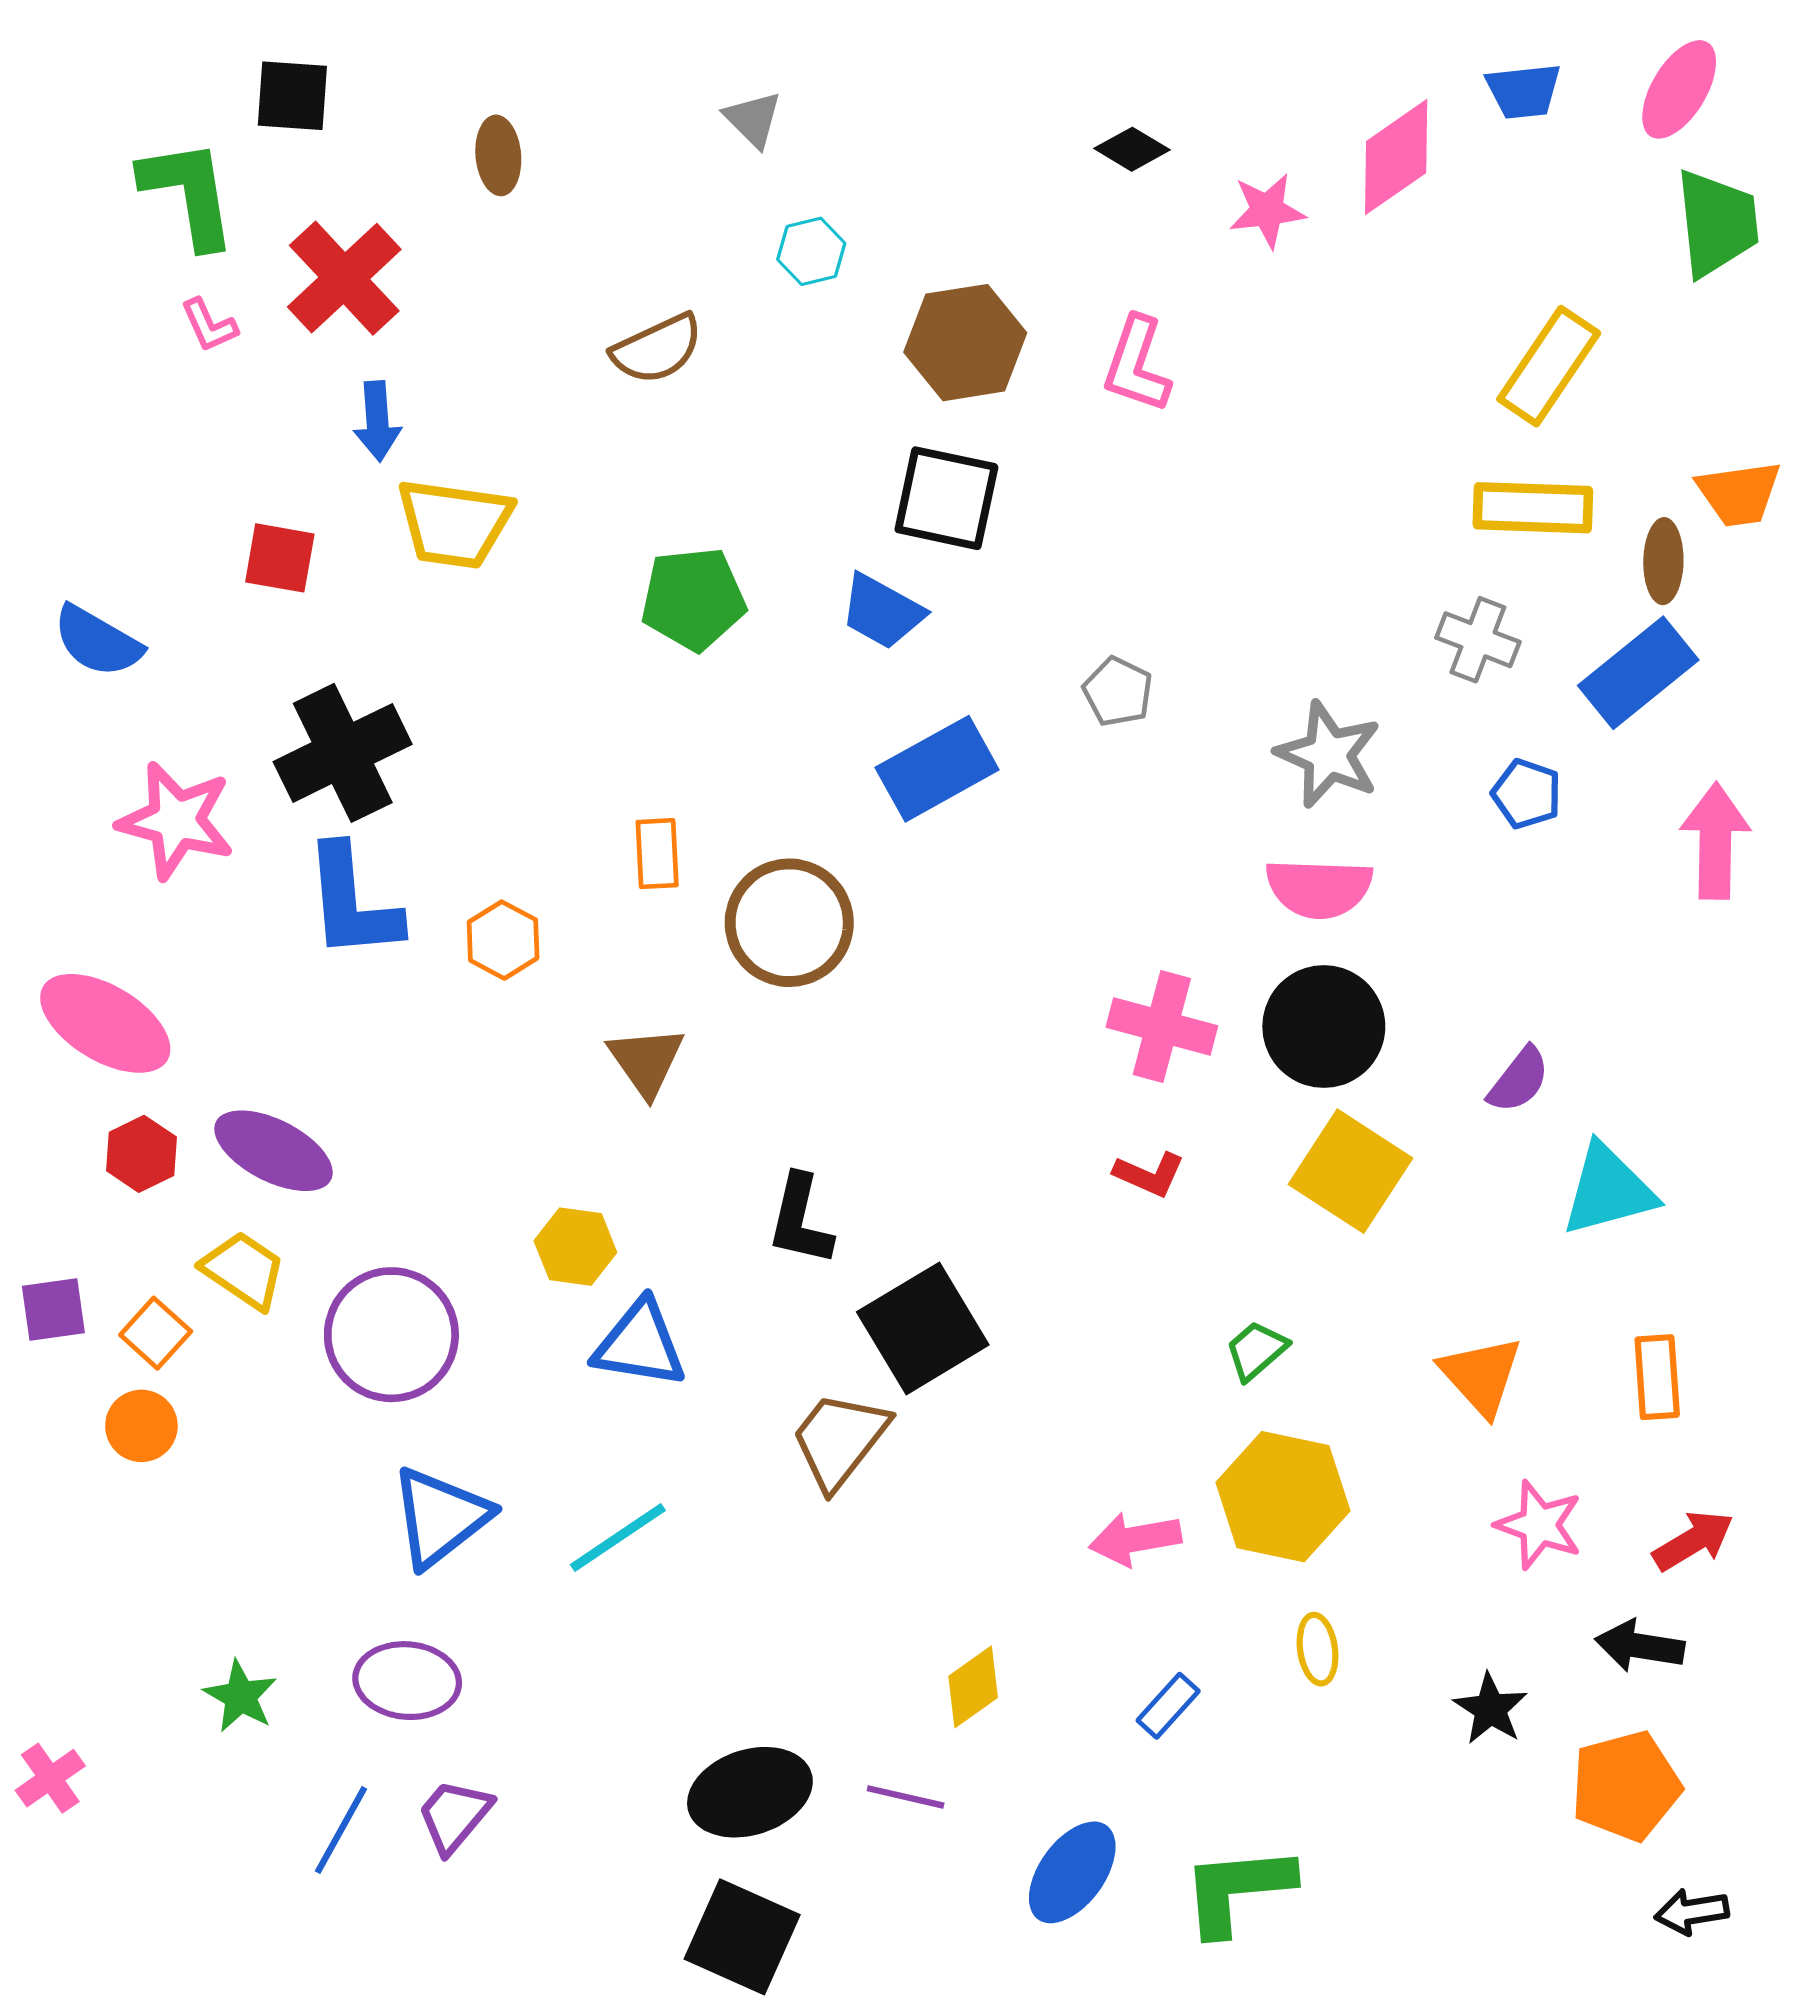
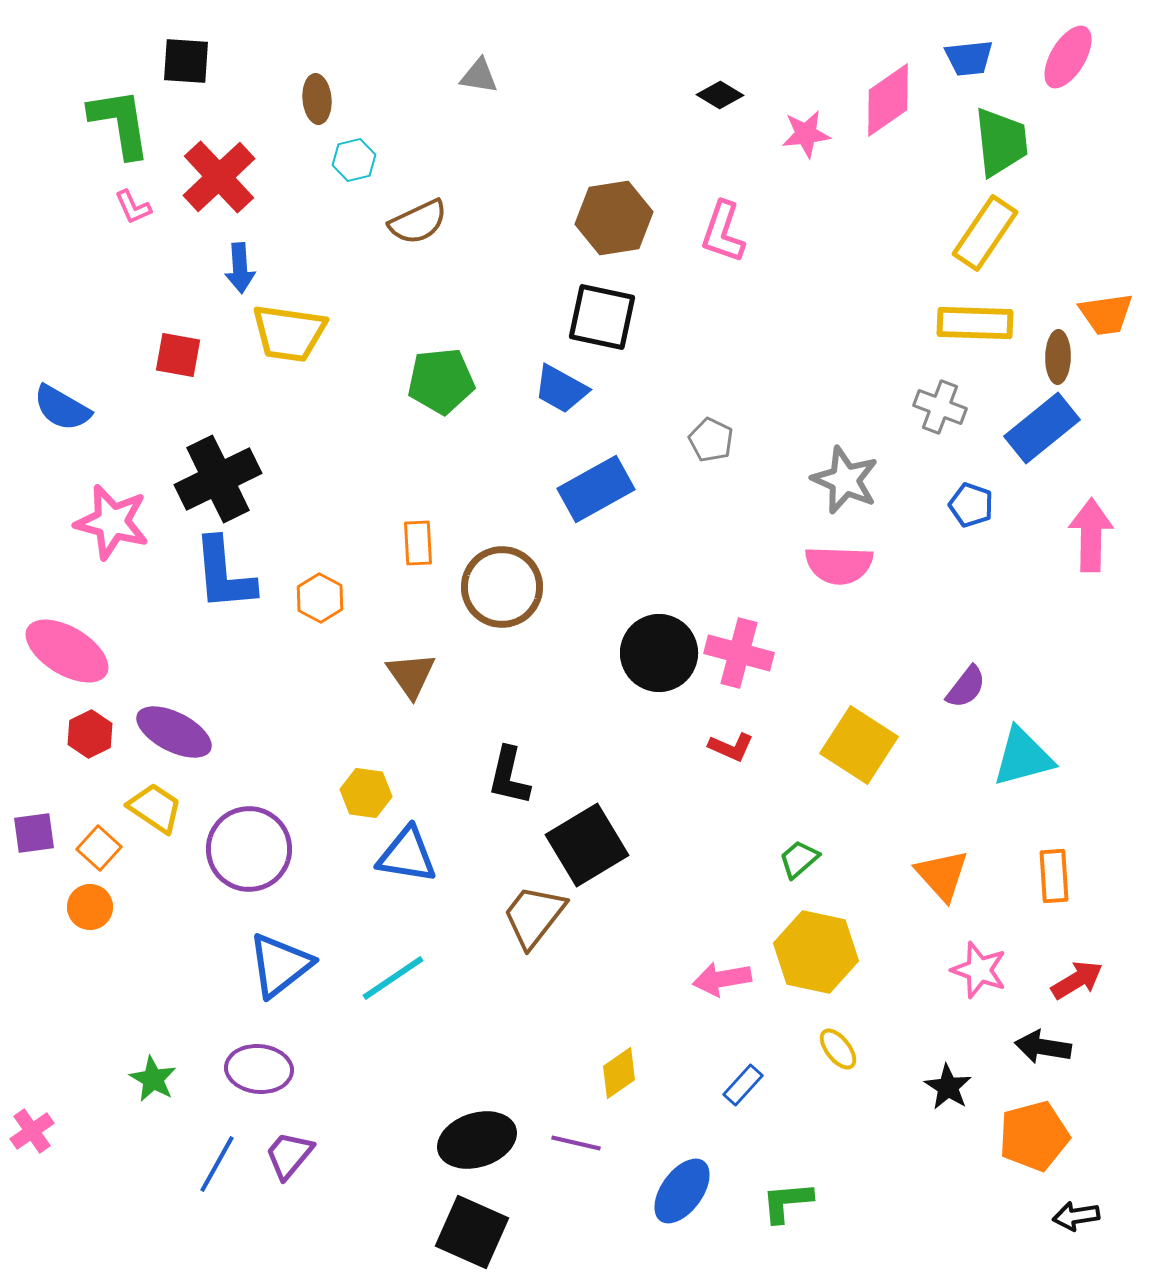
gray triangle: (753, 119) -> (479, 76), turned -36
green trapezoid: (1717, 223) -> (1001, 142), moved
cyan hexagon: (811, 251) -> (354, 160), moved
black circle: (1324, 1027) -> (659, 653), moved
yellow ellipse: (1318, 1649) -> (838, 1049), turned -30
green L-shape: (1237, 1890) -> (787, 1202), size x0.7

